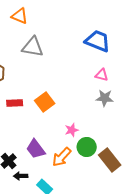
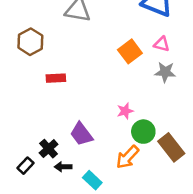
orange square: (45, 102) -> (130, 51), moved
orange arrow: (62, 157) -> (128, 157), moved

